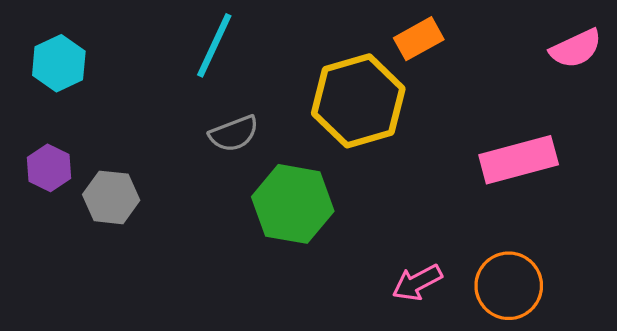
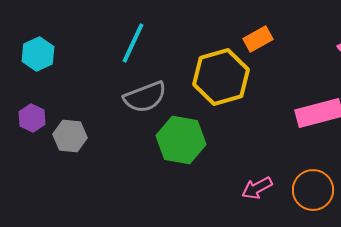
gray semicircle: (234, 134) -> (145, 97), size x1.4

